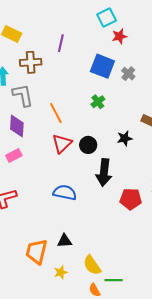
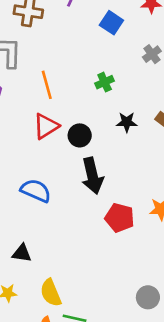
blue square: (102, 66) -> (111, 23), moved, size x0.7
black star: (125, 138) -> (127, 122), moved
black arrow: (104, 173) -> (92, 176), turned -32

